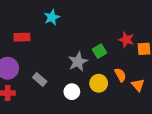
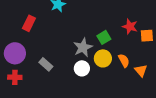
red rectangle: (22, 37) -> (29, 23), turned -63
yellow circle: (99, 83) -> (103, 58), moved
white circle: (72, 92) -> (82, 68), moved

